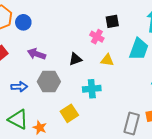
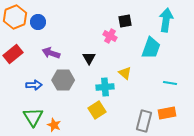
black triangle: (75, 59) -> (89, 58), turned -40
yellow triangle: (107, 60) -> (125, 73), moved, turned 32
yellow square: (69, 113) -> (97, 110), moved
green triangle: (18, 119) -> (33, 117), turned 30

